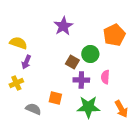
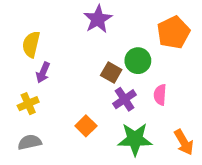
yellow semicircle: (18, 43) -> (31, 44), turned -96
purple cross: (81, 80) -> (125, 99), turned -35
orange square: (55, 98) -> (86, 126), turned 32
gray semicircle: (33, 109) -> (30, 142), moved, turned -35

